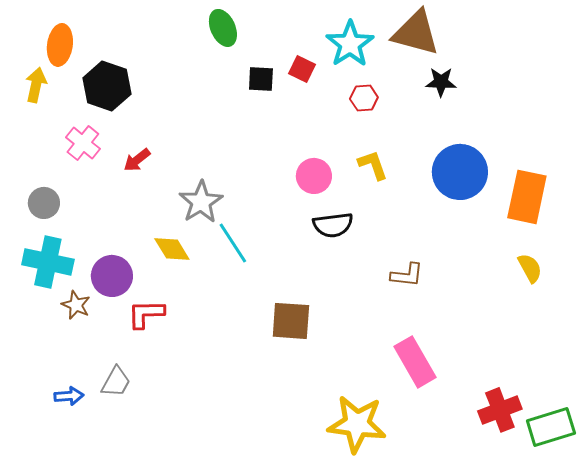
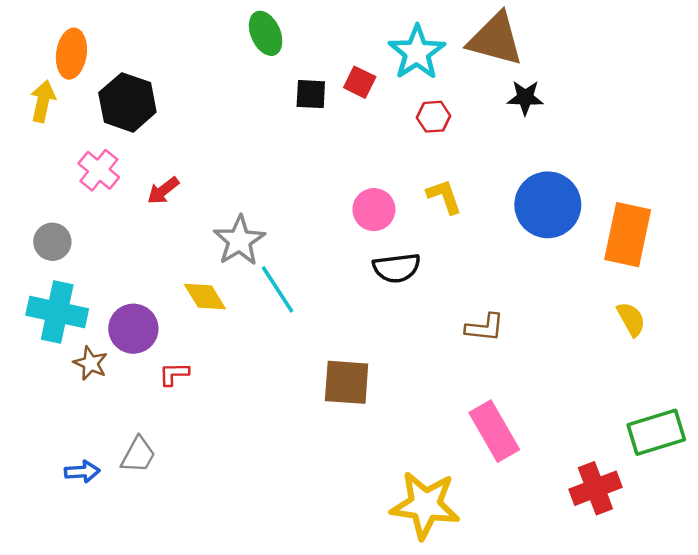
red L-shape: (146, 314) -> (174, 374), size x0.7
green rectangle: (551, 427) -> (656, 432), moved

